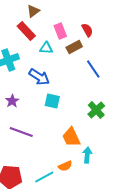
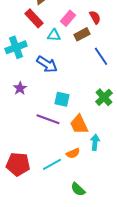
pink rectangle: (60, 31) -> (68, 18), turned 63
cyan square: (52, 101) -> (62, 99), moved
purple line: (21, 132) -> (48, 119), moved

